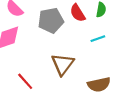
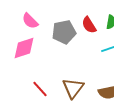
brown triangle: (63, 64) -> (73, 88), moved

